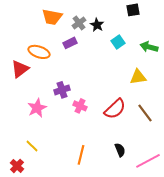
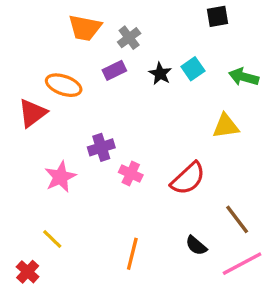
black star: (97, 25) -> (160, 74), moved
brown line: (145, 113) -> (237, 219), moved
black semicircle: (120, 150) -> (196, 246), turned 152

